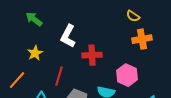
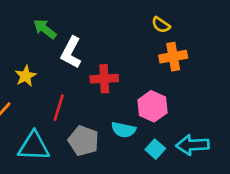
green arrow: (34, 19) -> (45, 29), moved

